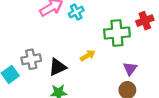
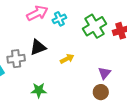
green cross: (117, 33) -> (94, 26), moved, turned -30
black triangle: (57, 67) -> (38, 47), moved

